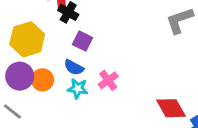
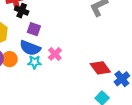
blue semicircle: (74, 67) -> (30, 48), size x1.5

